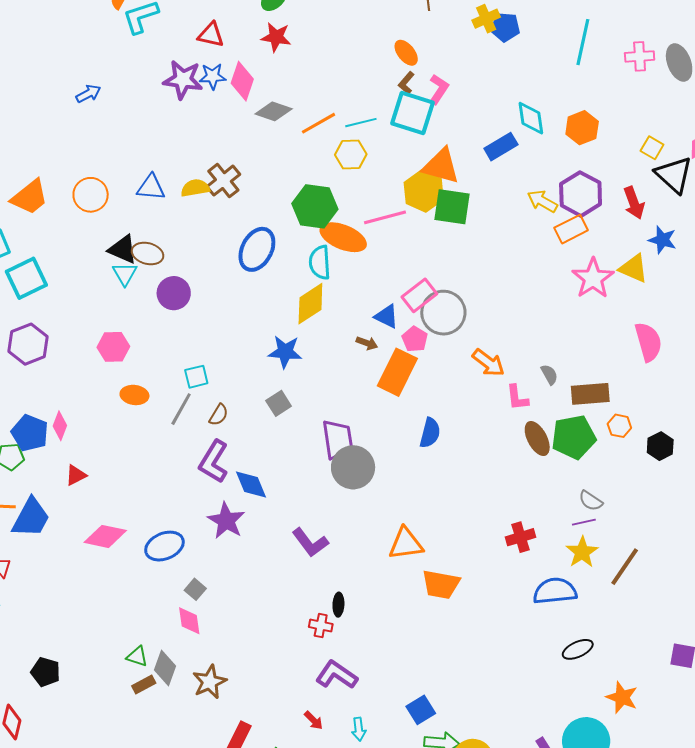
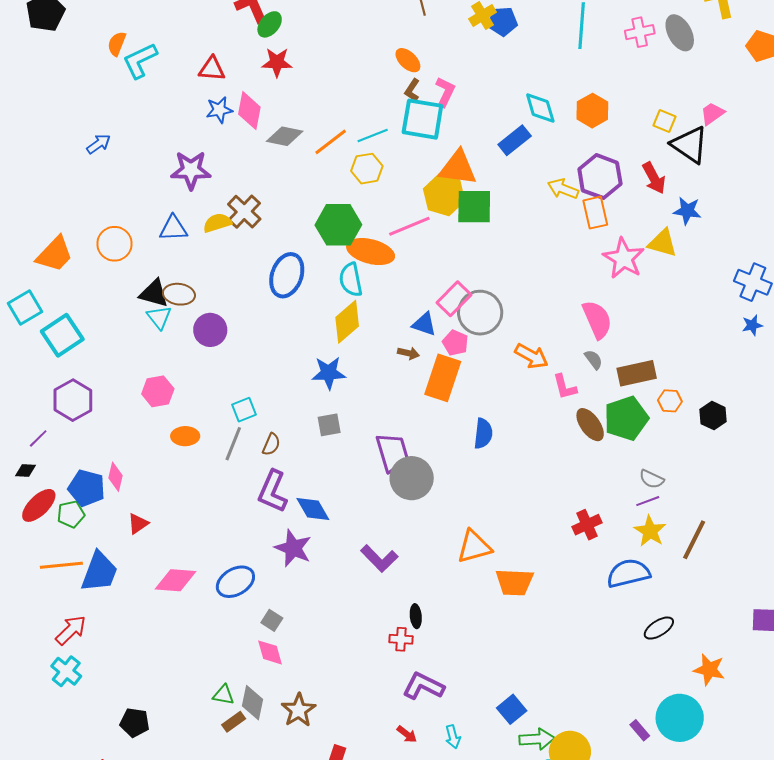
purple star: (183, 80) -> (191, 170), moved
orange rectangle: (571, 229) -> (595, 213), turned -68
pink semicircle: (648, 342) -> (597, 320), moved
gray square: (279, 403) -> (329, 425), turned 30

